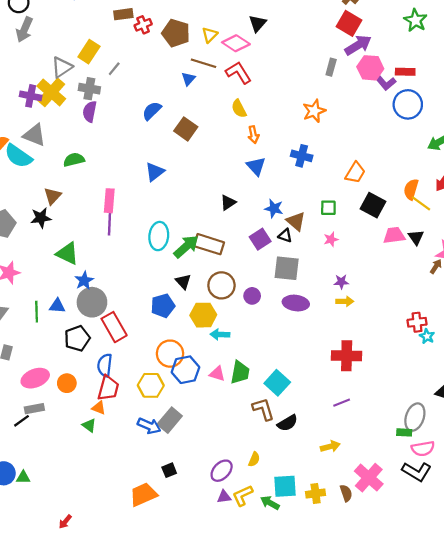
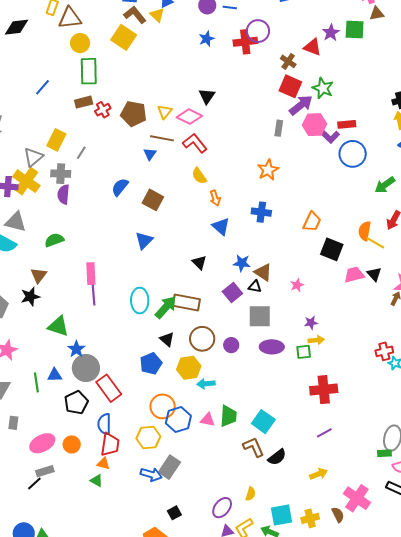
green star: (415, 20) -> (323, 88), moved
blue triangle: (155, 172) -> (144, 240), moved
black triangle: (228, 202) -> (199, 263), turned -35
green square: (328, 208) -> (304, 352), moved

